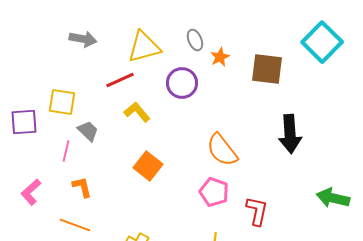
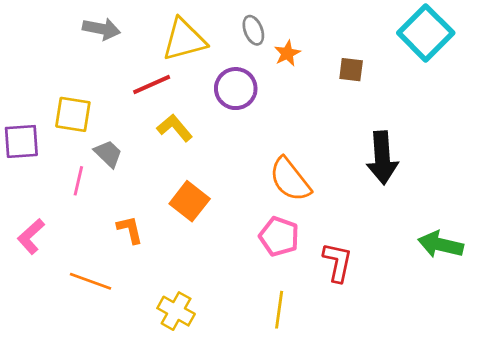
brown square: (267, 69) -> (351, 70), size x0.6
orange L-shape: (82, 187) -> (130, 230), moved

